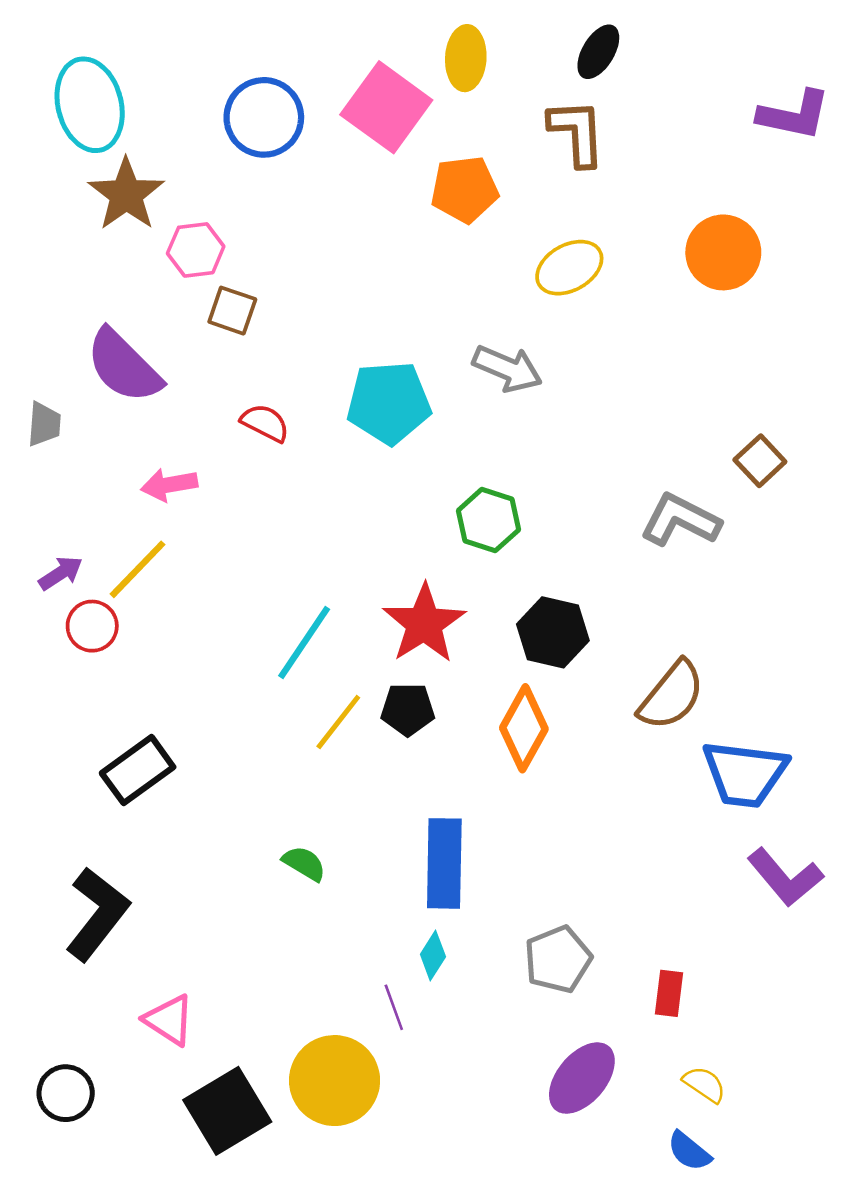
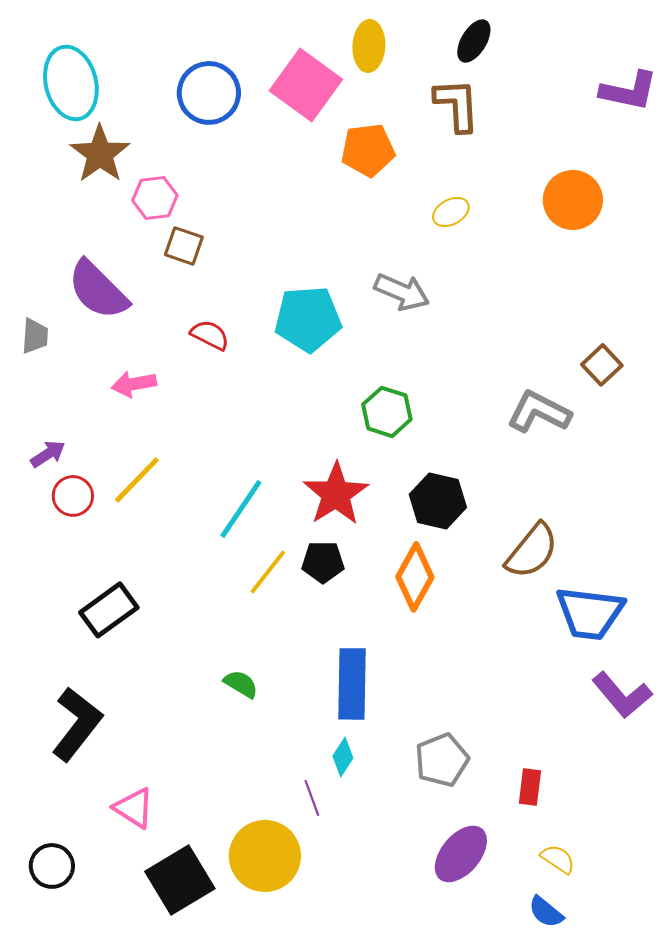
yellow ellipse: (569, 268) -> (451, 212), size x0.7
yellow line: (138, 569) -> (137, 480), moved

